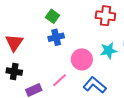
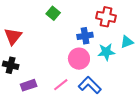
blue cross: (56, 37) -> (85, 36), moved
pink line: (59, 80) -> (61, 85), moved

